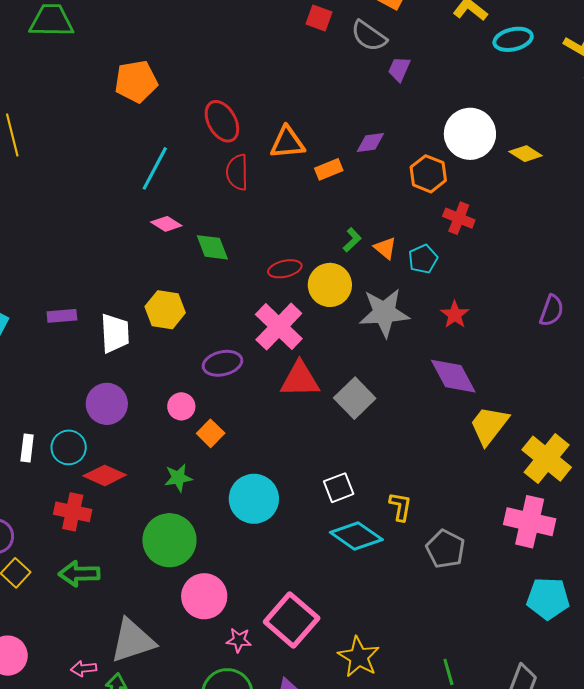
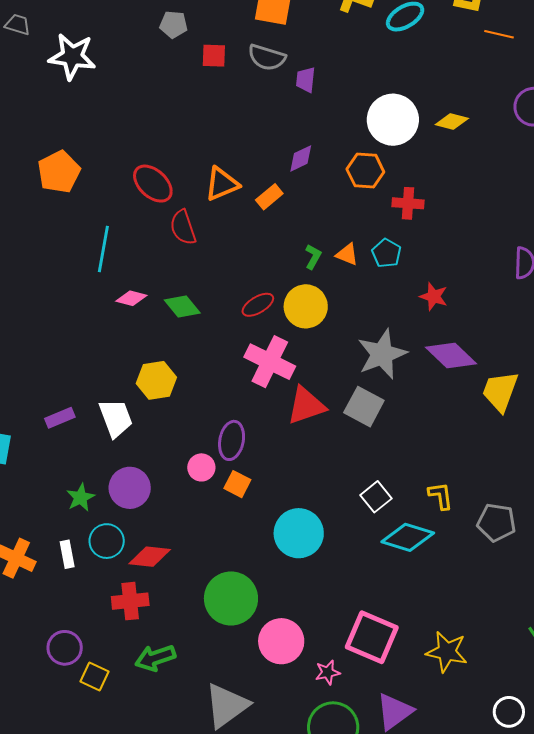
gray star: (384, 313) -> (382, 354), moved
purple ellipse: (222, 363) -> (232, 440), moved, turned -48
green star: (178, 478) -> (81, 498), moved

